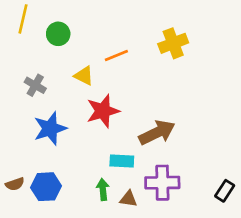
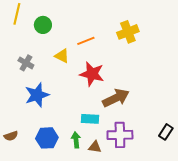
red star: (103, 111) -> (92, 74), moved, turned 30
blue hexagon: (46, 187) -> (47, 138), moved
black rectangle: (225, 191) -> (166, 132), moved

